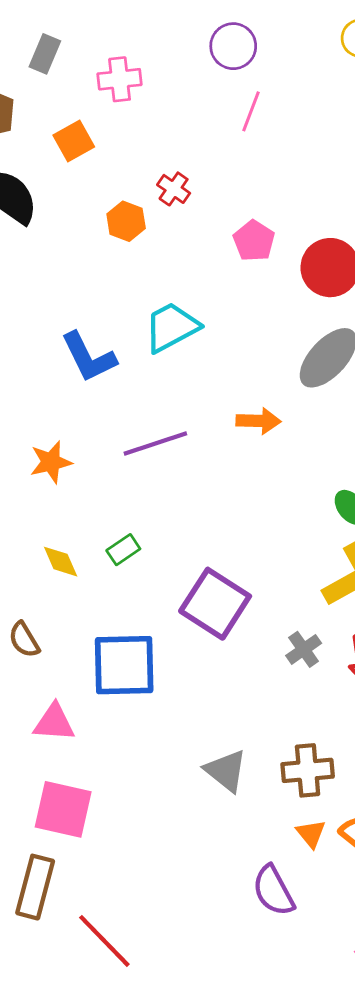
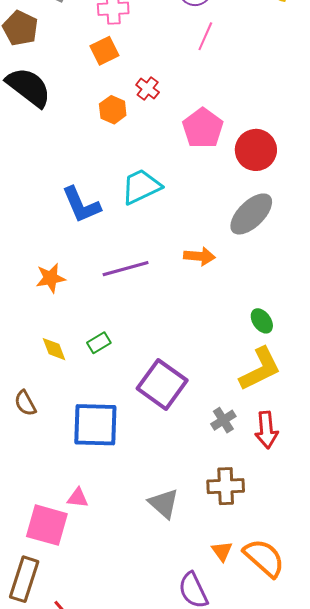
orange square: (74, 141) -> (104, 51), moved
pink pentagon: (254, 241) -> (203, 128), size x1.4
pink triangle: (54, 723) -> (78, 498), moved, size x0.7
brown cross: (308, 770) -> (226, 486), moved

